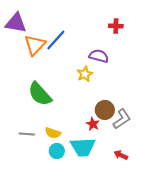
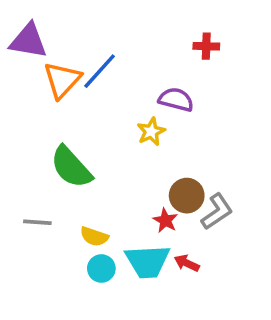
gray line: (27, 134) -> (37, 222), moved
red arrow: (121, 155) -> (187, 263), moved

